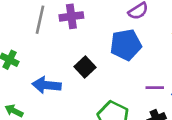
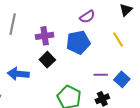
purple cross: (71, 16) -> (45, 36), moved

